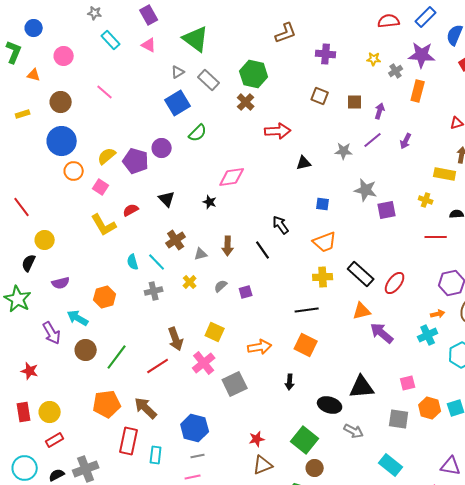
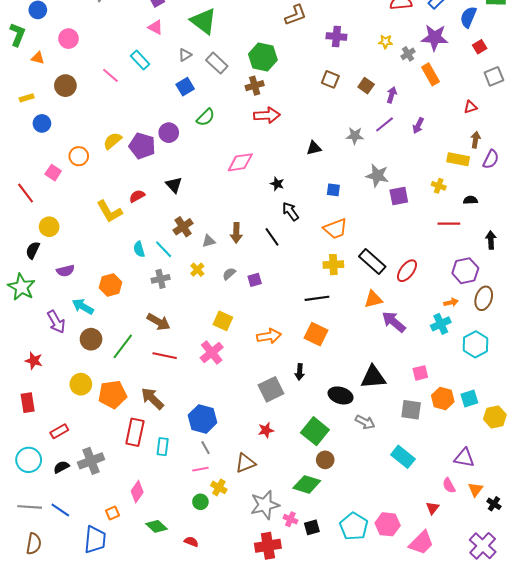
cyan rectangle: (111, 40) -> (140, 60), moved
orange rectangle: (418, 91) -> (431, 74), turned -45
brown cross: (246, 102) -> (255, 86), turned 30
brown square: (355, 102) -> (366, 86), turned 35
blue square: (178, 103) -> (185, 87), size x0.7
red arrow: (278, 131) -> (267, 115), moved
blue circle: (62, 141) -> (42, 123), moved, size x0.6
pink square: (101, 187) -> (53, 173), moved
black star: (210, 202) -> (277, 184), moved
brown arrow: (176, 339) -> (159, 322), moved, turned -40
red line: (158, 366) -> (165, 356), turned 45
gray square: (235, 384) -> (271, 389), moved
yellow circle: (50, 412) -> (81, 384), moved
gray line: (198, 456) -> (206, 448), turned 72
brown triangle: (263, 465) -> (245, 463), moved

